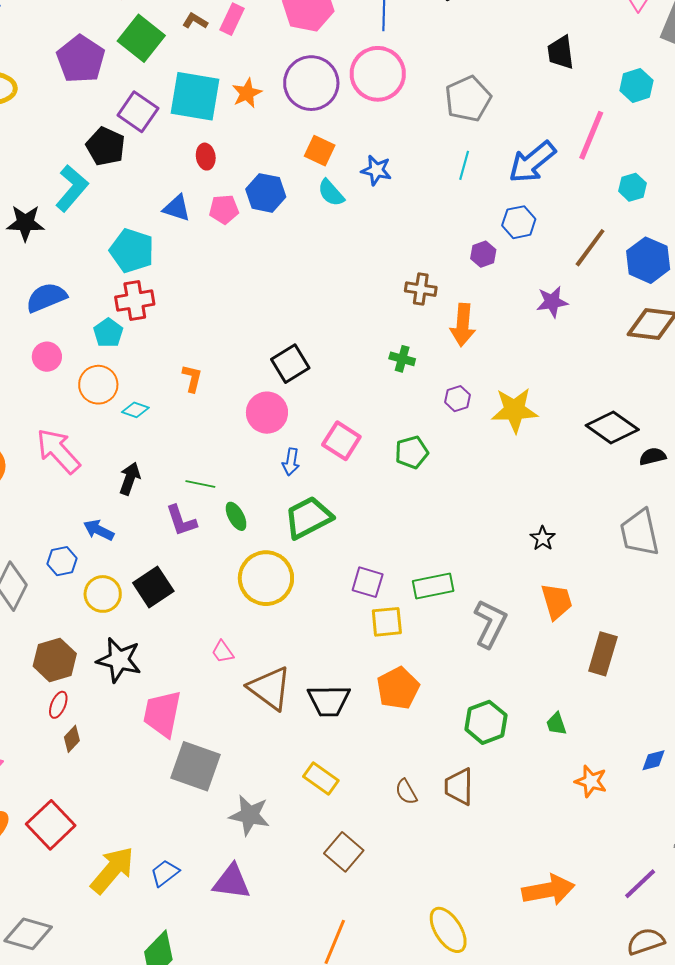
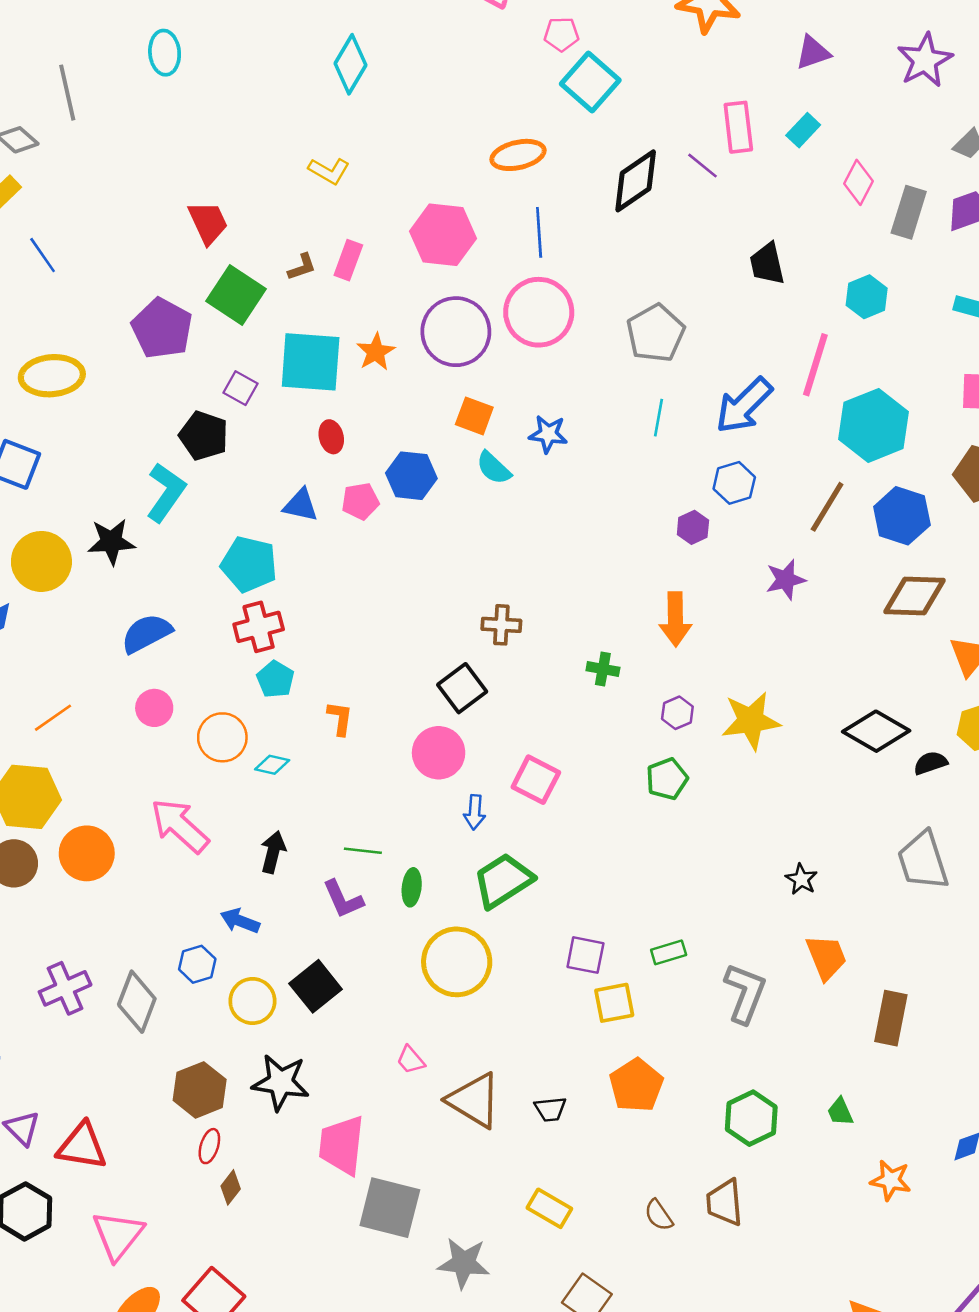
brown L-shape: (195, 21) -> (302, 267), turned 135
purple square: (138, 112) -> (241, 388), size x0.7
cyan hexagon: (632, 187) -> (873, 425), size x2.0
brown cross: (421, 289) -> (501, 625), moved
cyan pentagon: (108, 333) -> (275, 679), moved
green pentagon: (412, 452) -> (667, 779), moved
green ellipse: (236, 516) -> (412, 887), turned 40
green rectangle: (433, 586) -> (669, 952), size x0.7
black trapezoid: (329, 701) -> (550, 1109), size x0.6

